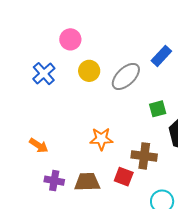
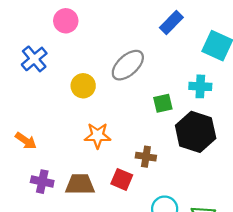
blue rectangle: (161, 56) -> (171, 23), moved
yellow circle: (89, 71) -> (83, 86), moved
brown cross: (144, 156) -> (146, 157), size x0.7

